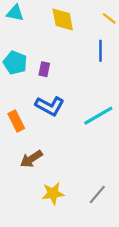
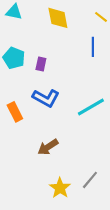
brown arrow: (31, 159) -> (48, 147), moved
yellow star: (53, 193) -> (60, 188), moved, turned -30

